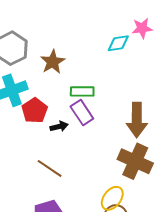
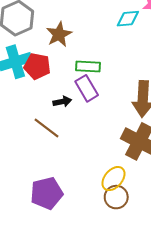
red pentagon: (35, 110) -> (37, 66), moved, turned -30
brown line: (50, 168) -> (47, 128), moved

